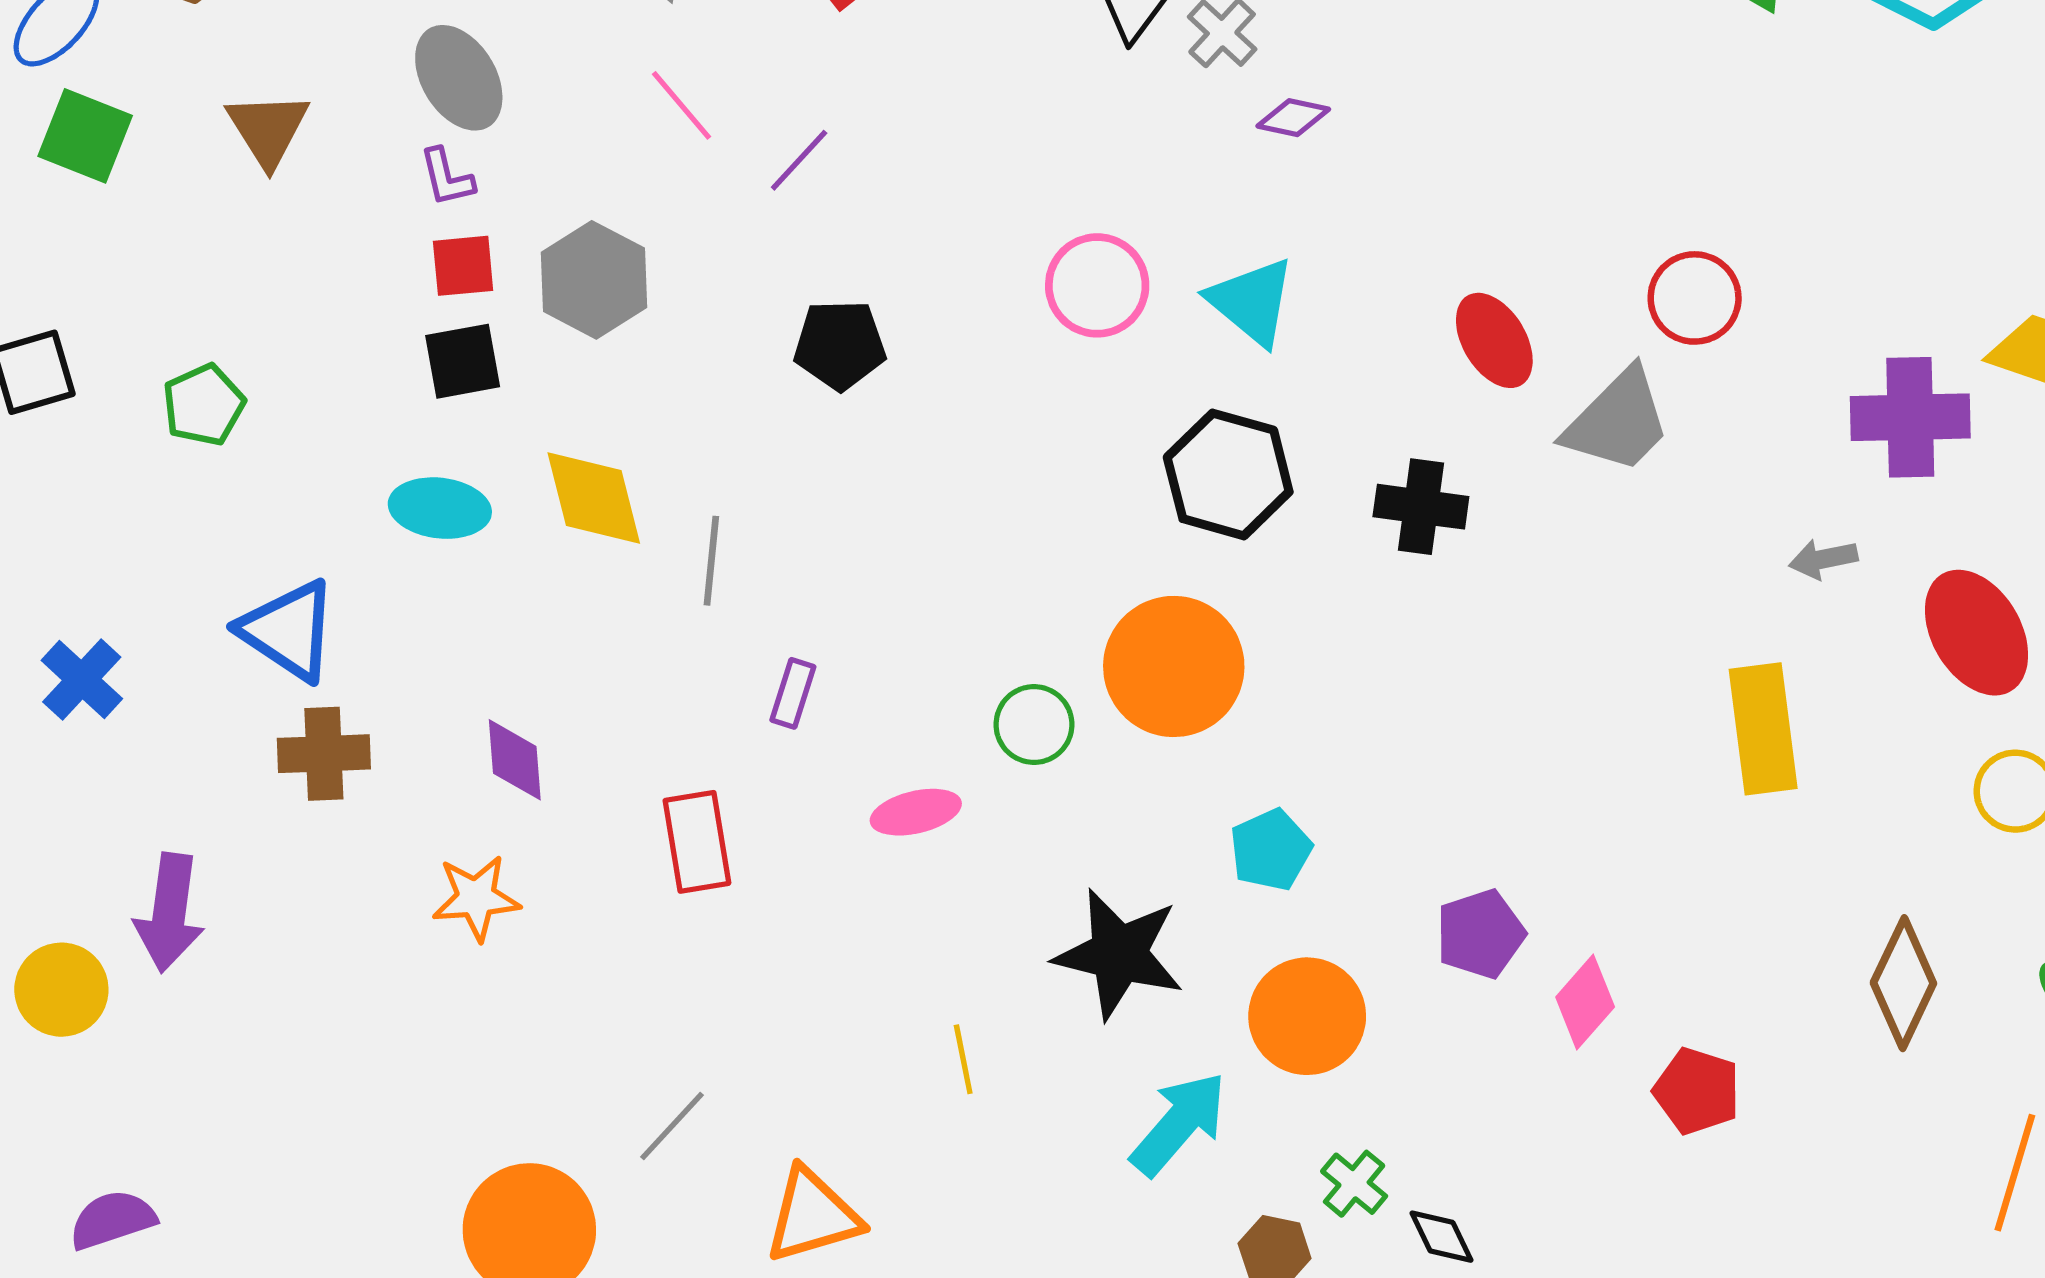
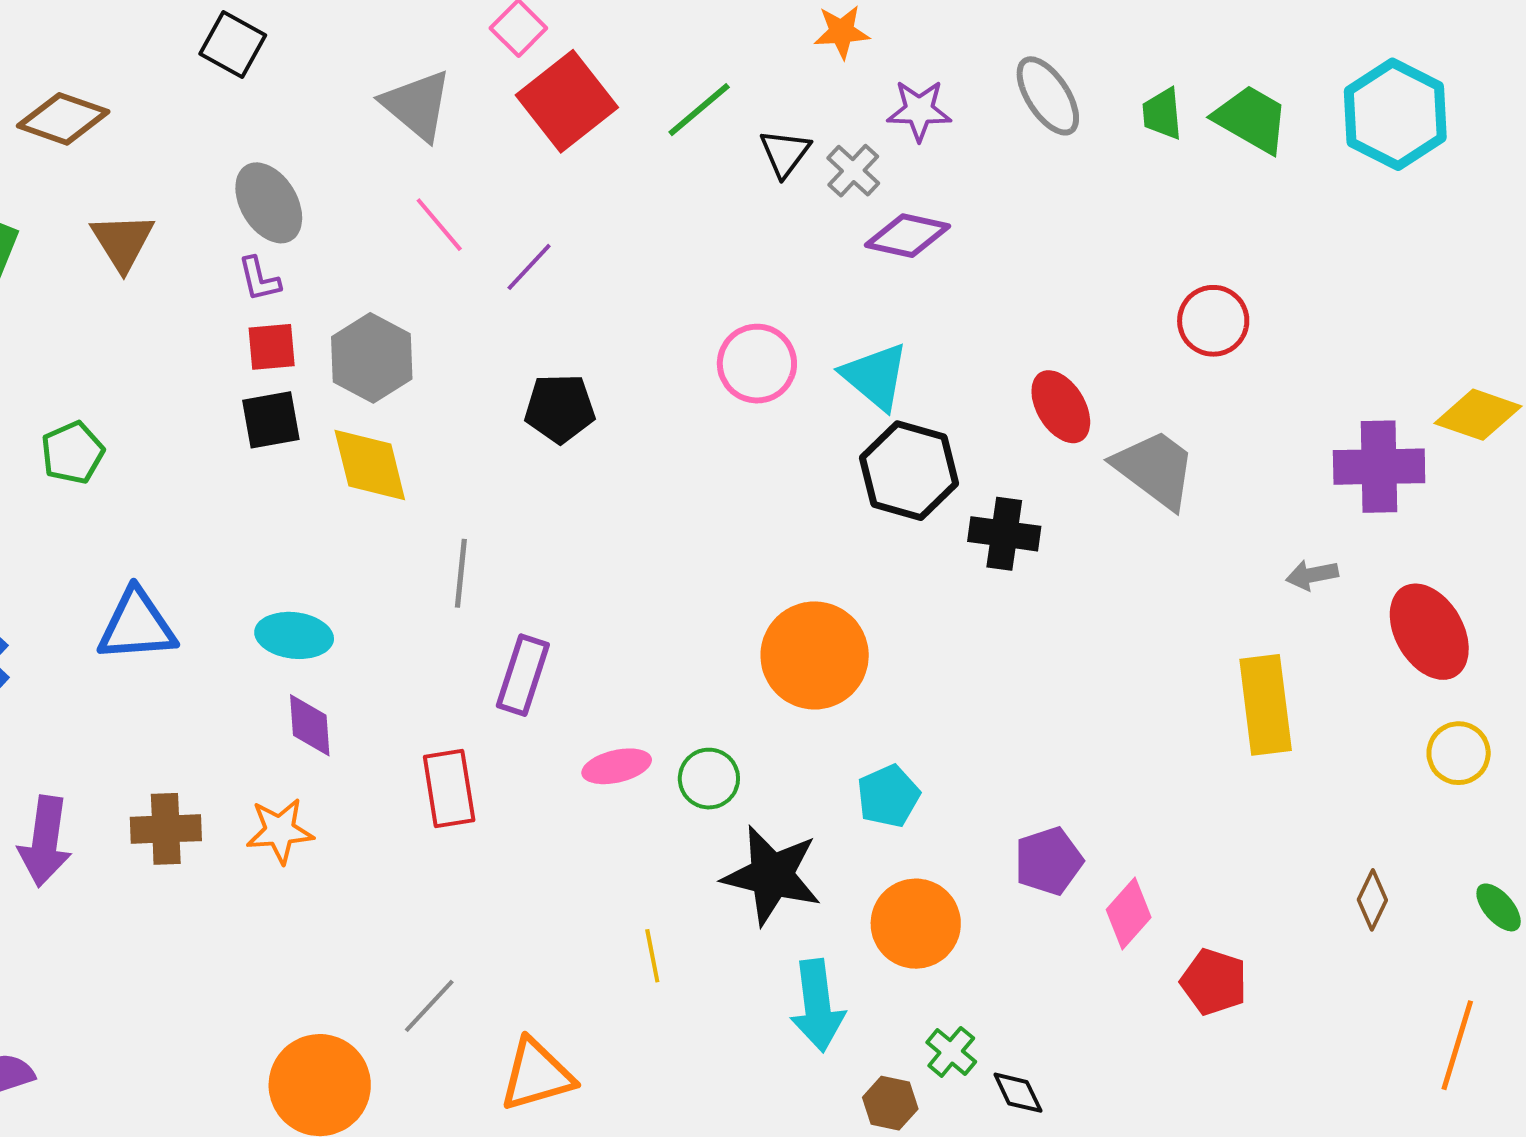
purple diamond: (1293, 118) -> (908, 236), size x1.5
red circle: (1695, 298) -> (1213, 321), moved
gray trapezoid: (1618, 421) -> (1155, 469), turned -98
black hexagon: (1228, 474) -> (909, 471), moved
yellow diamond: (594, 498) -> (370, 465), moved
cyan ellipse: (440, 508) -> (294, 635), moved
blue triangle: (288, 630) -> (137, 625), turned -38
purple rectangle: (793, 693) -> (523, 675), size x1.5
green circle: (1034, 725) -> (709, 779), moved
brown cross: (324, 754) -> (166, 829), moved
brown diamond: (1903, 983) -> (1372, 900), size x0.6
cyan arrow: (1179, 1124) -> (817, 1005), turned 132

